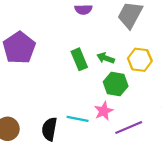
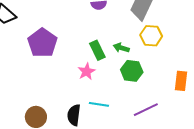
yellow hexagon: (140, 60) -> (151, 36), moved
pink star: (104, 111) -> (87, 71), moved

